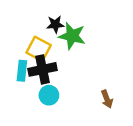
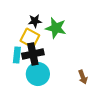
black star: (55, 24) -> (35, 21), moved
cyan circle: (49, 95) -> (38, 74), size x1.5

